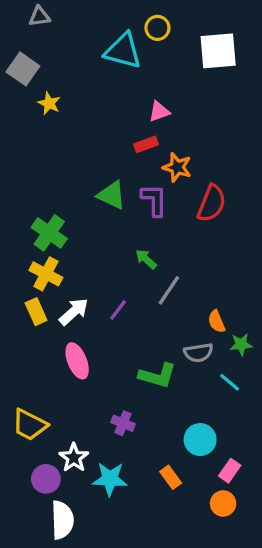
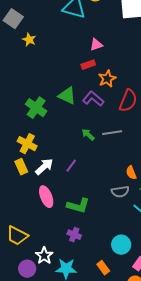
orange star: (177, 167) -> (107, 79), turned 30
purple L-shape: (154, 200) -> (93, 99), turned -50
green cross: (49, 233) -> (36, 108), moved
gray line: (169, 290) -> (112, 133), moved, turned 48
green L-shape: (157, 376) -> (78, 206), moved

